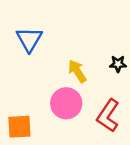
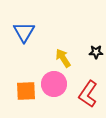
orange square: (19, 127) -> (26, 91), moved

